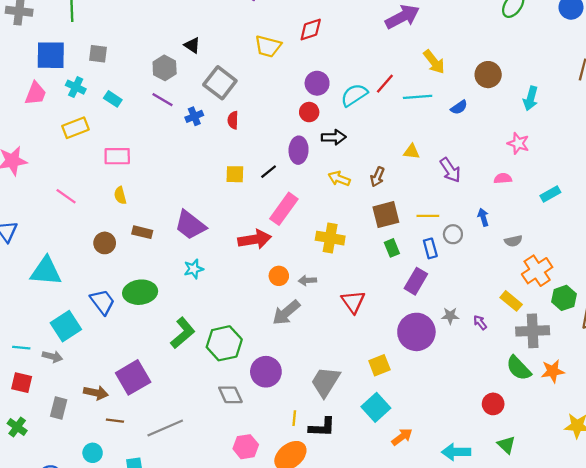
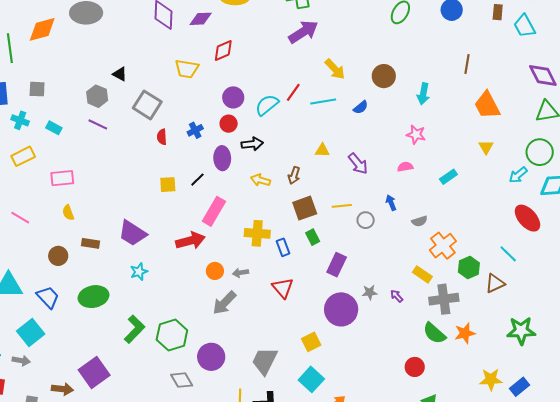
blue cross: (194, 116) -> (195, 130), moved
blue rectangle: (430, 248) -> (283, 247), moved
blue trapezoid: (102, 302) -> (48, 297), moved

